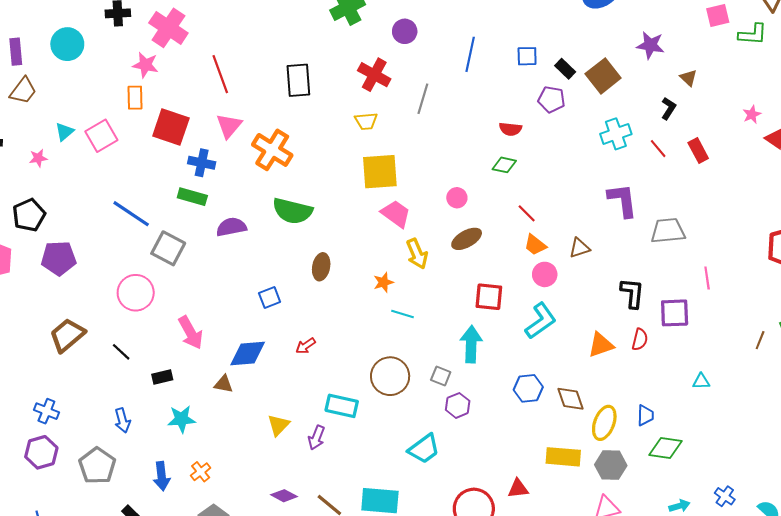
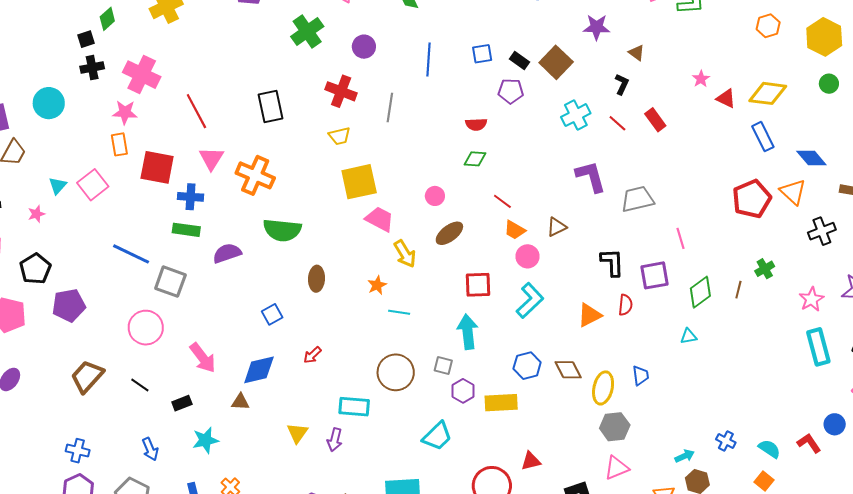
green diamond: (666, 448) -> (700, 292), moved, turned -36
yellow rectangle: (563, 457) -> (501, 403), moved

